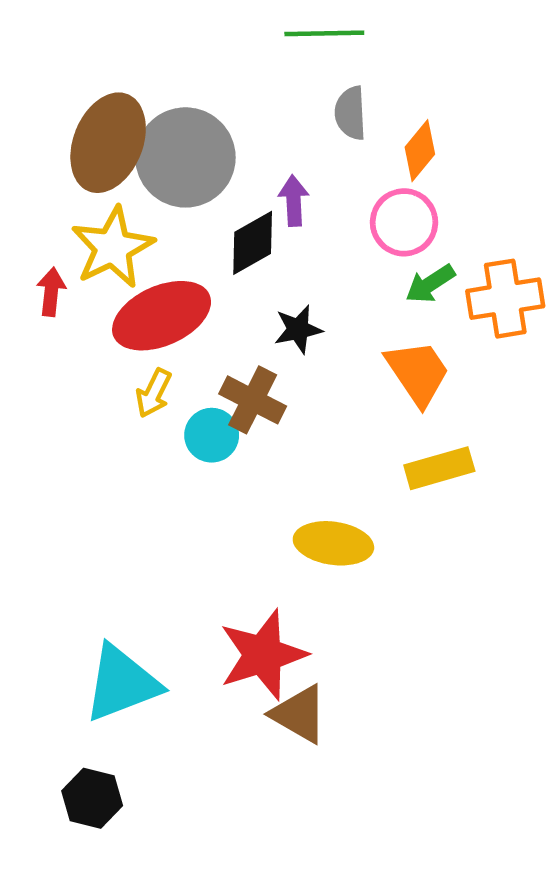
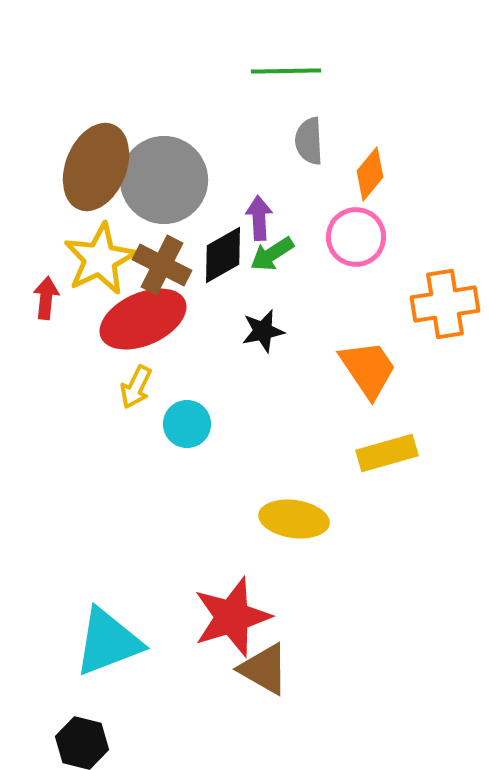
green arrow: (430, 284) -> (272, 254), moved
brown cross: (253, 400) -> (162, 265), moved

